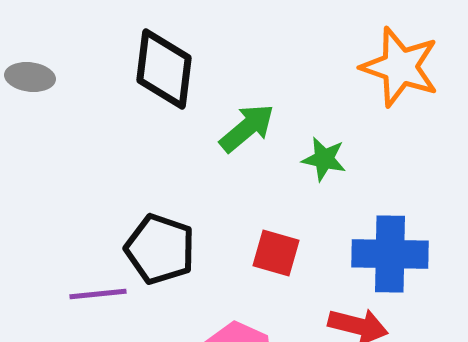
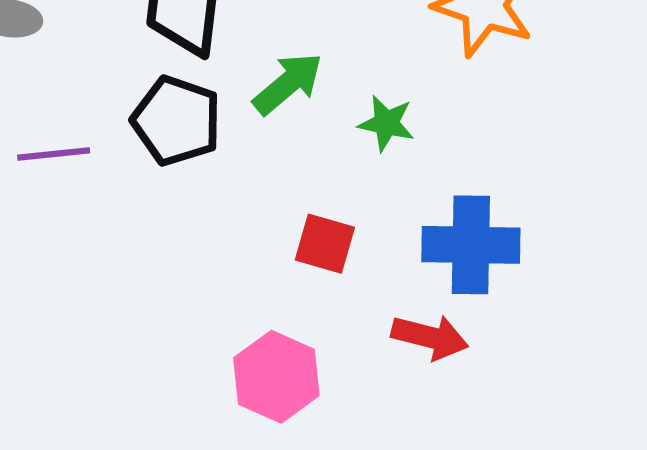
black pentagon: (160, 249) -> (177, 121), moved
purple line: (98, 294) -> (54, 154), moved

